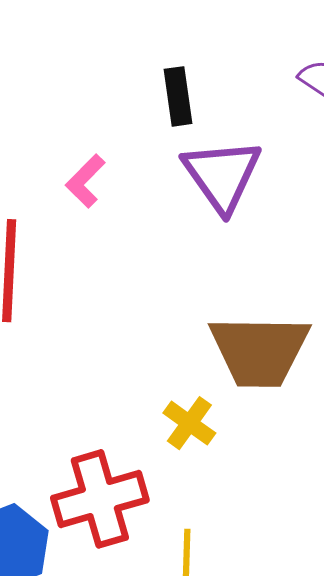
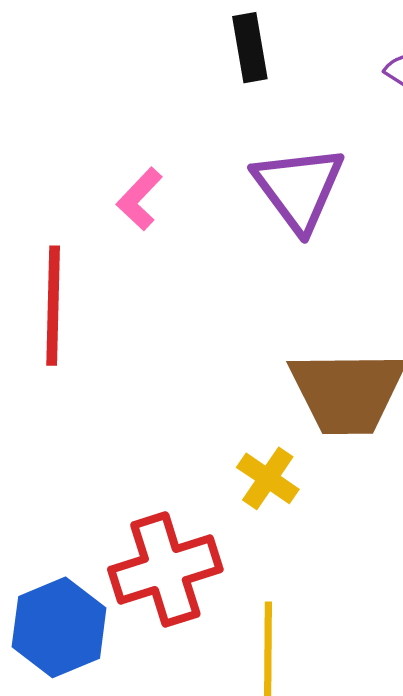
black rectangle: (178, 96) -> (250, 48), moved

